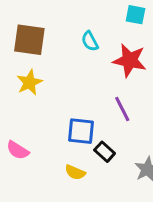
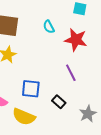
blue square: (81, 131) -> (31, 89), moved
yellow semicircle: (75, 172) -> (24, 117), moved, size x1.6

